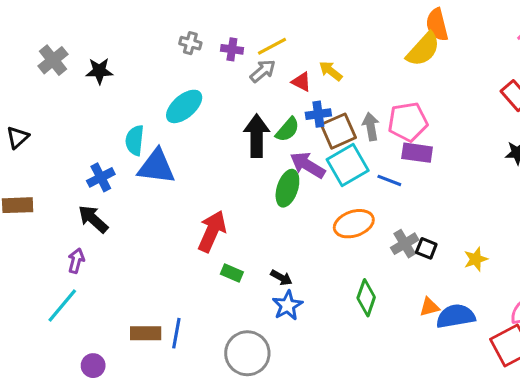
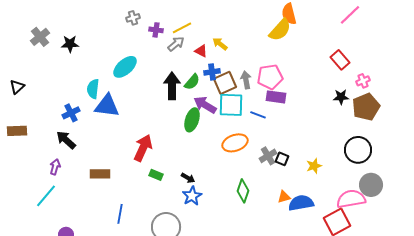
gray cross: (190, 43) -> (133, 18), moved, turned -32
cyan square: (348, 165) -> (231, 105), turned 32
brown rectangle: (146, 333) -> (100, 174), moved

